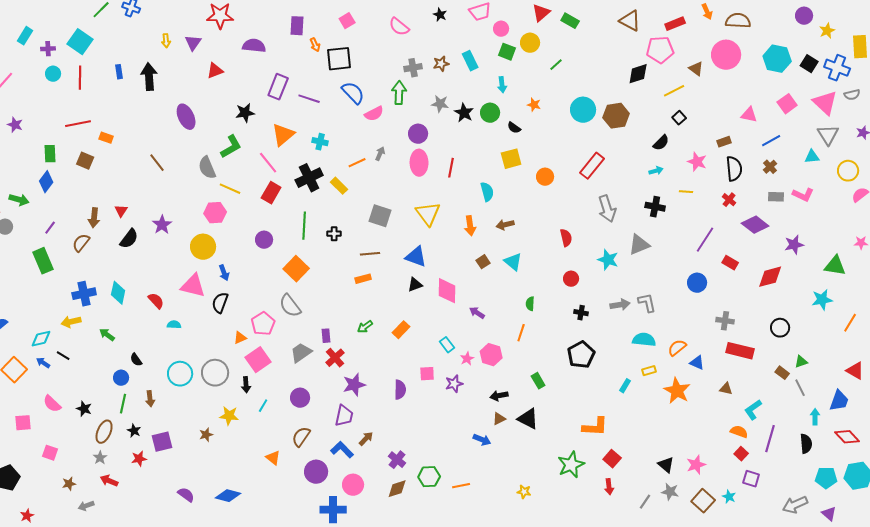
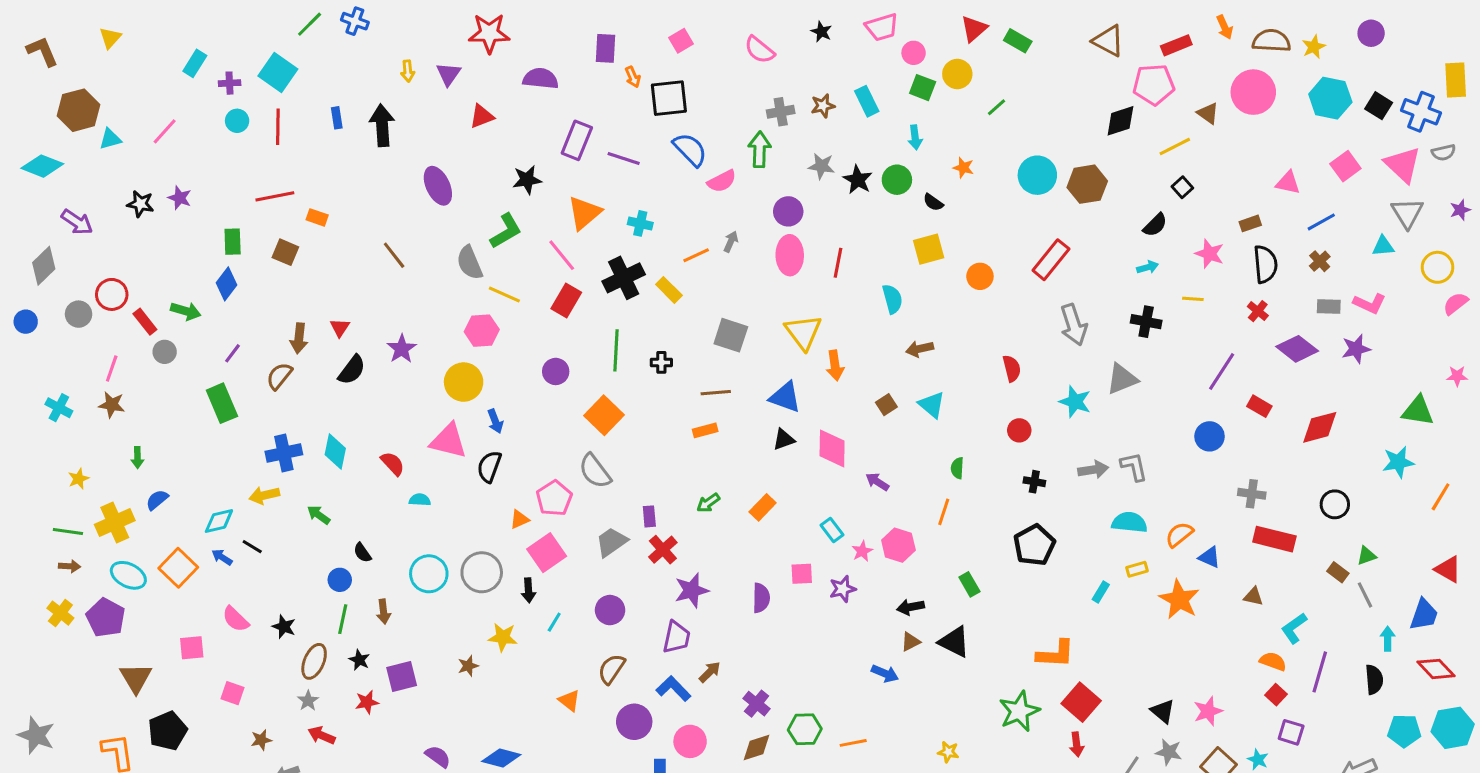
yellow star: (827, 31) -> (1314, 47), moved
orange arrow: (470, 226) -> (835, 365), moved
purple star: (794, 245) -> (1356, 349), moved
red square: (612, 459) -> (1081, 702), size x1.4

